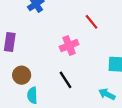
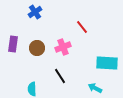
brown circle: (22, 75) -> (37, 48), moved

